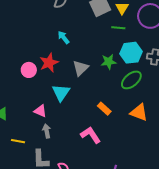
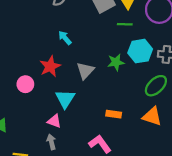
pink circle: (29, 70) -> (25, 84), moved
green ellipse: (131, 80) -> (156, 86), moved
orange rectangle: (104, 109) -> (114, 114), turned -32
pink triangle: (40, 111) -> (54, 121), moved

